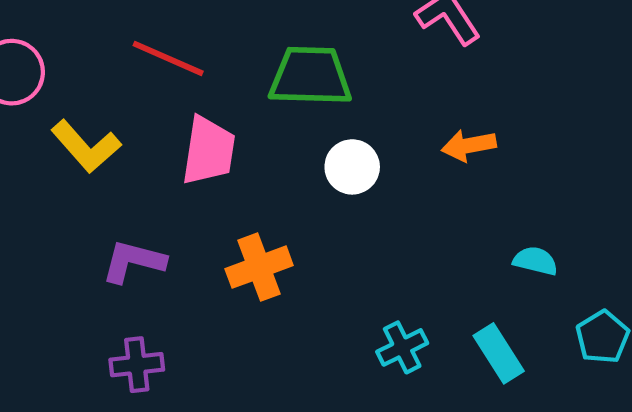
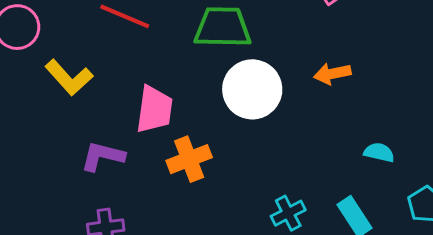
pink trapezoid: (208, 151) -> (154, 109), moved
white circle: (352, 167) -> (252, 89), size x1.6

